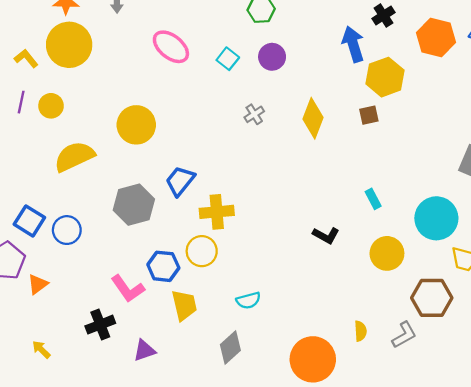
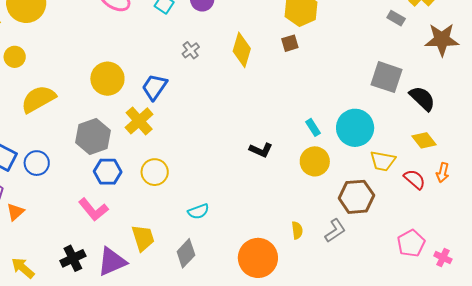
yellow circle: (136, 125) -> (107, 79), moved
blue trapezoid: (180, 181) -> (154, 87), moved
cyan rectangle: (373, 199) -> (313, 127), moved
yellow cross: (217, 212) -> (139, 121), moved, turned -32
blue hexagon: (163, 266) -> (108, 172), moved
yellow trapezoid: (184, 305) -> (143, 238), moved
black cross: (100, 325) -> (73, 258), moved
yellow arrow: (41, 350) -> (23, 268), size x1.4
purple triangle: (144, 350) -> (112, 262), size x1.5

